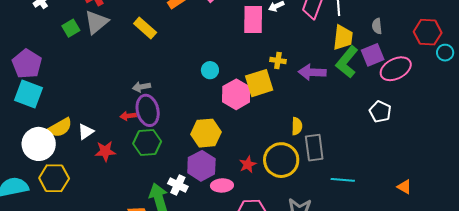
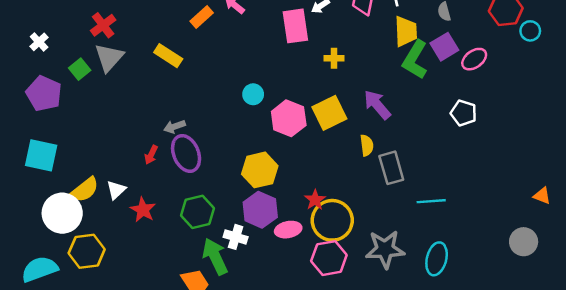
yellow cross: (278, 60) -> (334, 58), moved
purple pentagon: (27, 64) -> (44, 94), moved
pink ellipse: (396, 69) -> (474, 59), size x0.7
purple arrow: (312, 72) -> (377, 105), moved, turned 56
yellow square: (259, 83) -> (329, 113), moved
red arrow: (128, 116) -> (151, 155), moved, turned -49
green hexagon: (147, 142) -> (197, 212), moved
red star: (105, 151) -> (143, 210), turned -30
yellow circle: (281, 160) -> (332, 220), moved
orange triangle: (404, 187) -> (542, 196), moved

